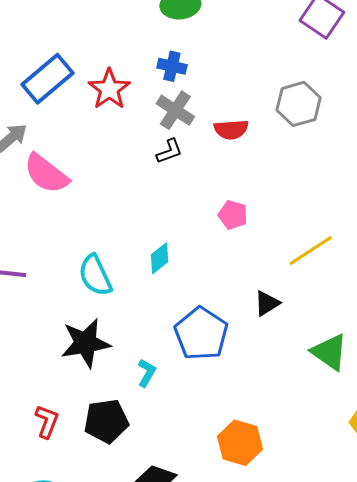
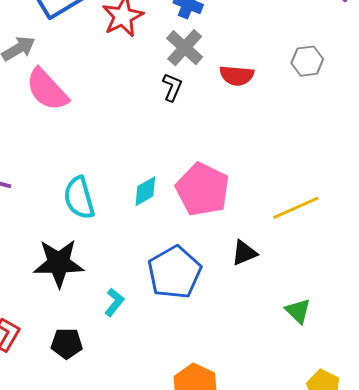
gray hexagon: (299, 104) -> (307, 61), size x0.7
black L-shape: (169, 151) -> (172, 87), turned -56
pink pentagon: (233, 215) -> (202, 189), moved, size x1.8
green triangle: (329, 352) -> (298, 311), size x0.7
black pentagon: (106, 421) -> (67, 343), size x0.7

